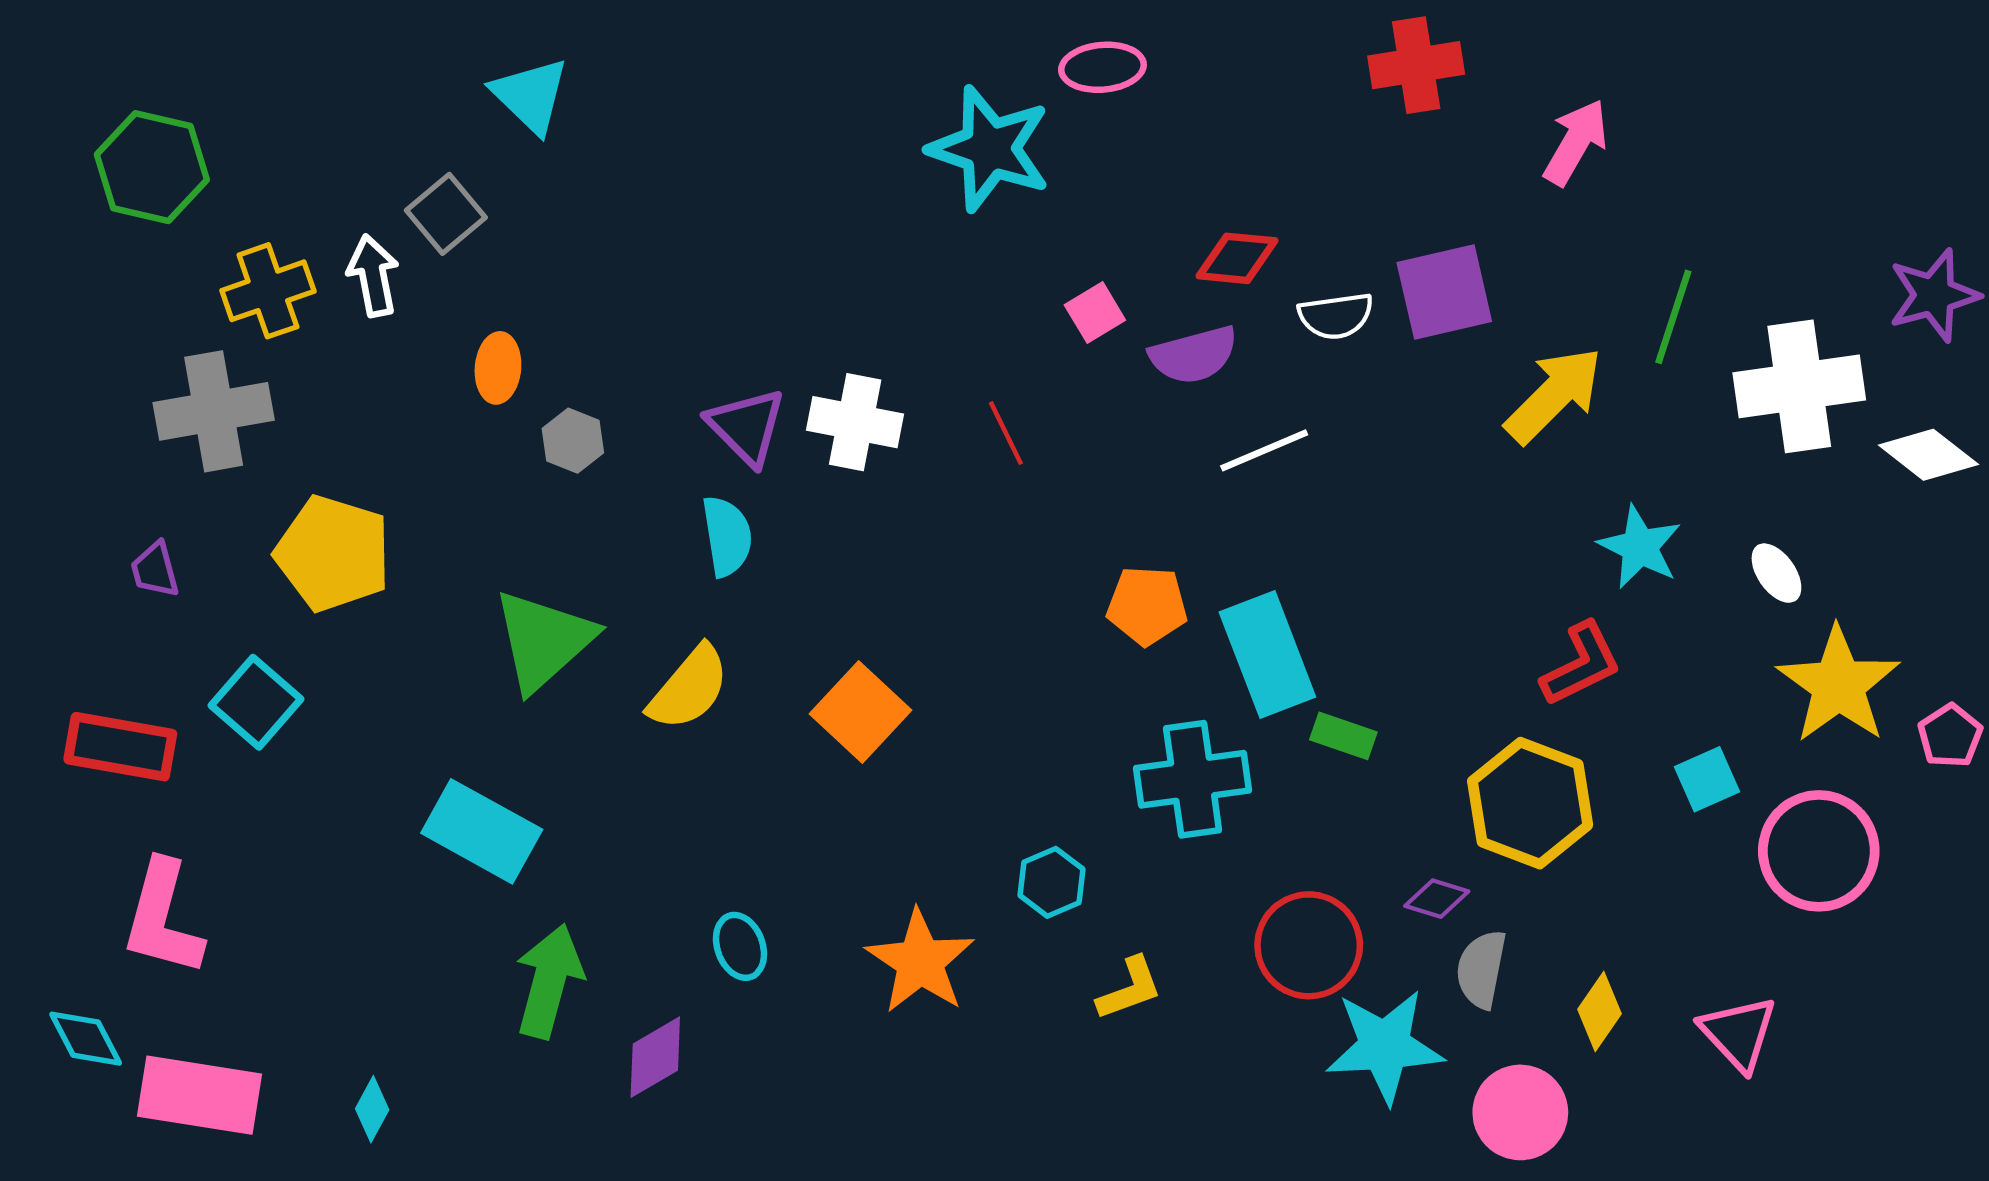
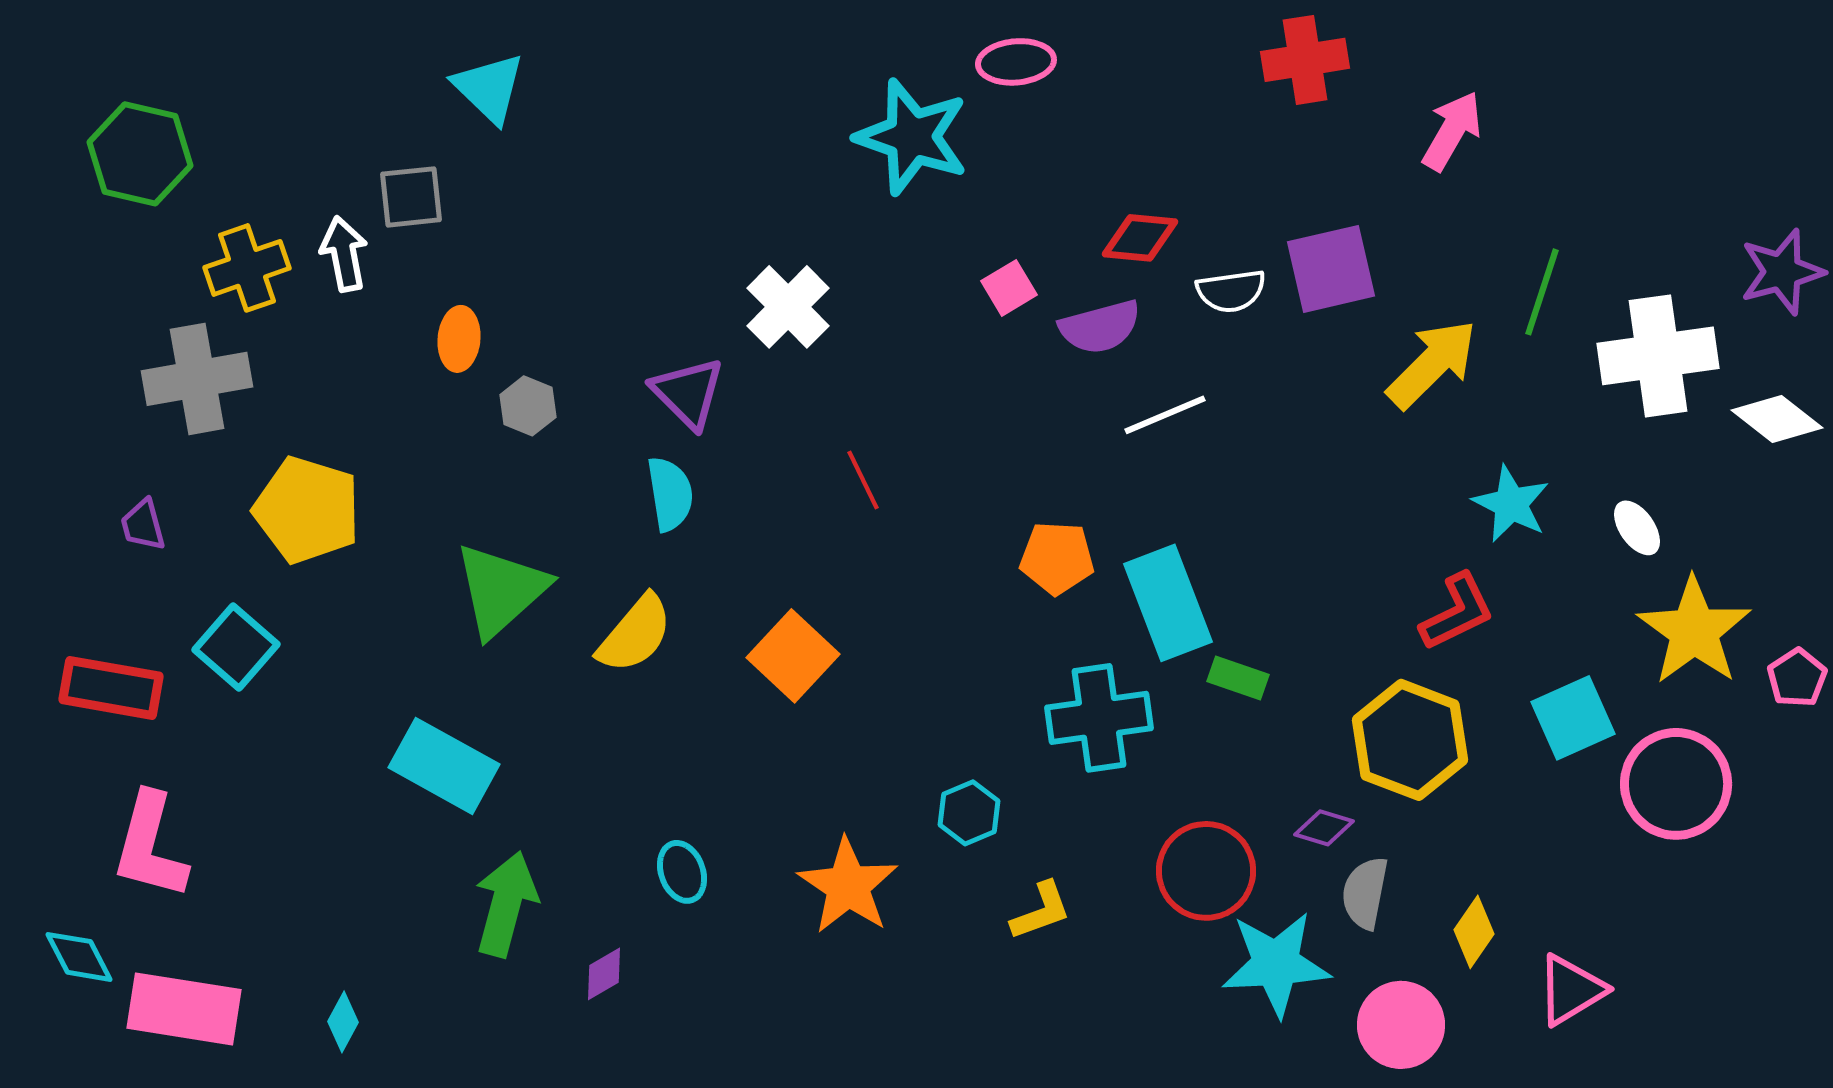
gray square: (446, 214) -> (411, 197), turned 34
white cross: (855, 422) -> (788, 307), moved, turned 34
red line: (1006, 433) -> (863, 480), moved
cyan square: (1707, 779) -> (1573, 718), size x1.4
pink triangle: (1738, 1033) -> (1571, 990), moved, turned 42
purple diamond: (655, 1057) -> (604, 974), size x0.7

